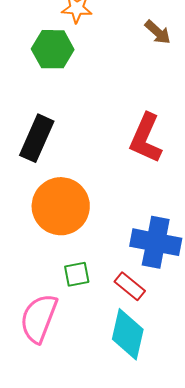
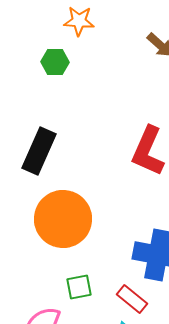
green hexagon: (53, 49) -> (55, 62), size x0.7

